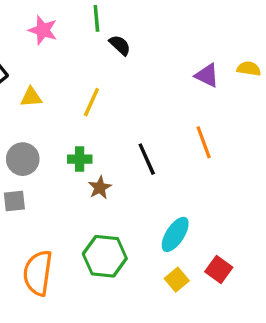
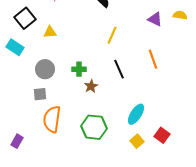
yellow line: (91, 102) -> (112, 35), moved
orange semicircle: (38, 273) -> (52, 119), moved

